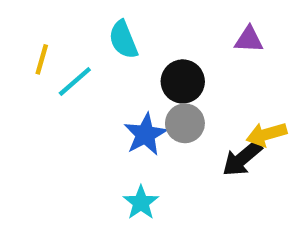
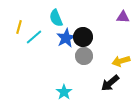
purple triangle: (249, 40) -> (123, 17), moved
blue star: (145, 134) -> (66, 38), moved
black arrow: (242, 159) -> (110, 83), moved

